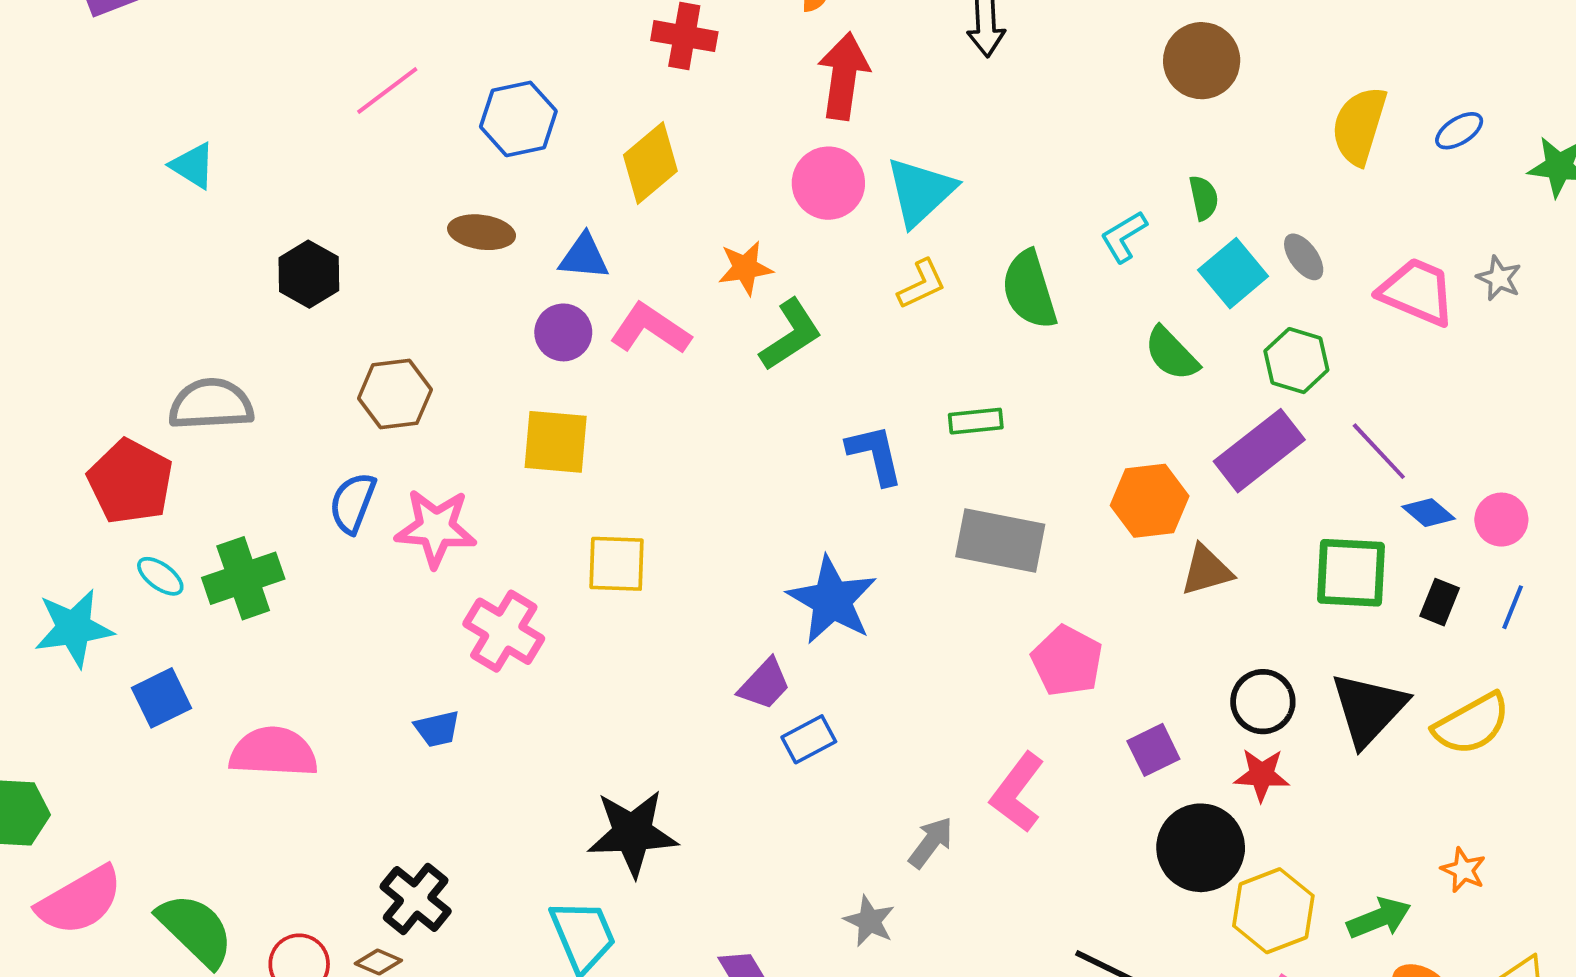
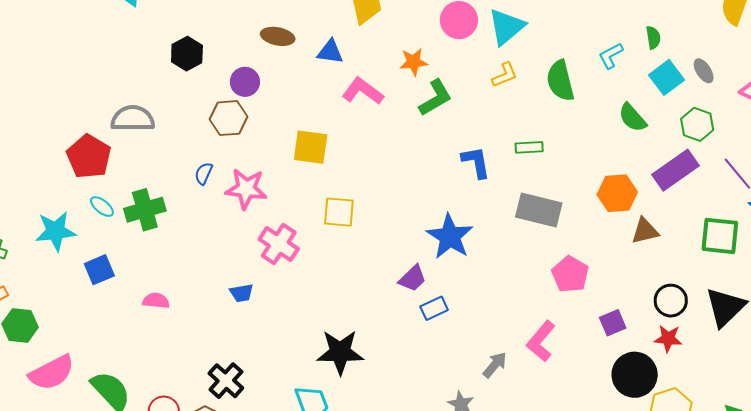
purple circle: (563, 332) -> (245, 82), moved
blue semicircle: (353, 503) -> (204, 174), size x0.7
pink semicircle: (273, 752) -> (156, 301), size x0.6

